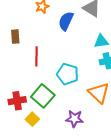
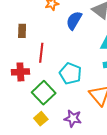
red cross: (17, 101) -> (20, 72), moved
yellow square: (32, 119) -> (41, 119), moved

